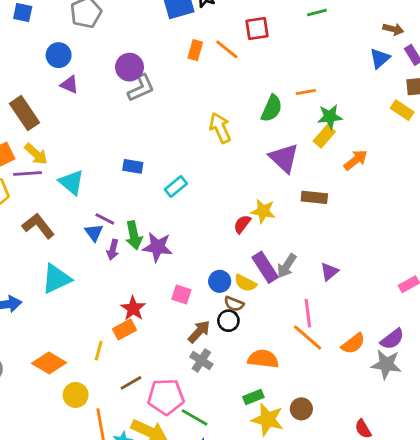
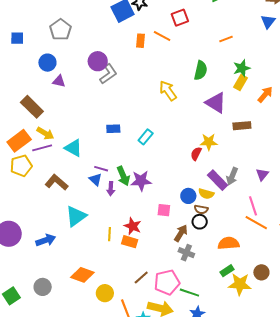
orange line: (306, 92) -> (226, 39), moved
orange rectangle: (125, 329) -> (130, 242), turned 56
yellow line: (99, 351) -> (109, 234), moved

